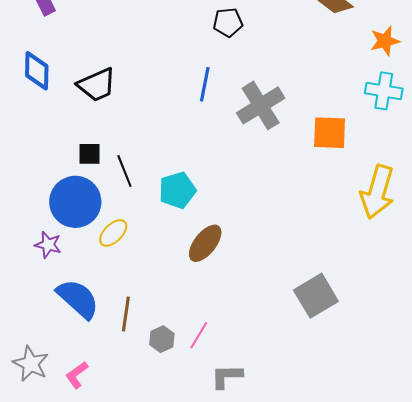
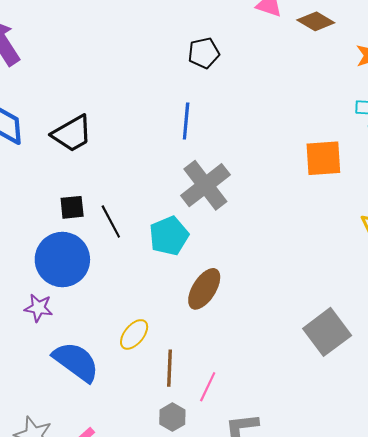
gray cross: (261, 105) -> (205, 185), moved
yellow ellipse: (113, 233) -> (134, 334), moved
brown line: (126, 314) -> (170, 368), moved
gray hexagon: (162, 339) -> (172, 417), moved

